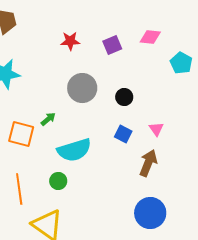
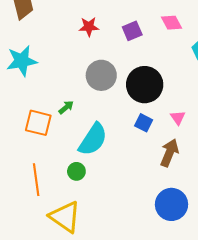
pink diamond: (150, 37) -> (171, 23), turned 55
black circle: (124, 97) -> (145, 85), size x2.0
cyan semicircle: (74, 150) -> (93, 139), turned -40

